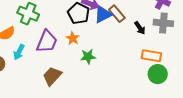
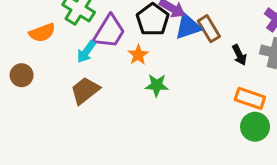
purple trapezoid: (47, 42) -> (109, 32), moved
cyan arrow: (19, 52) -> (86, 52), moved
brown trapezoid: (52, 76) -> (85, 90), moved

